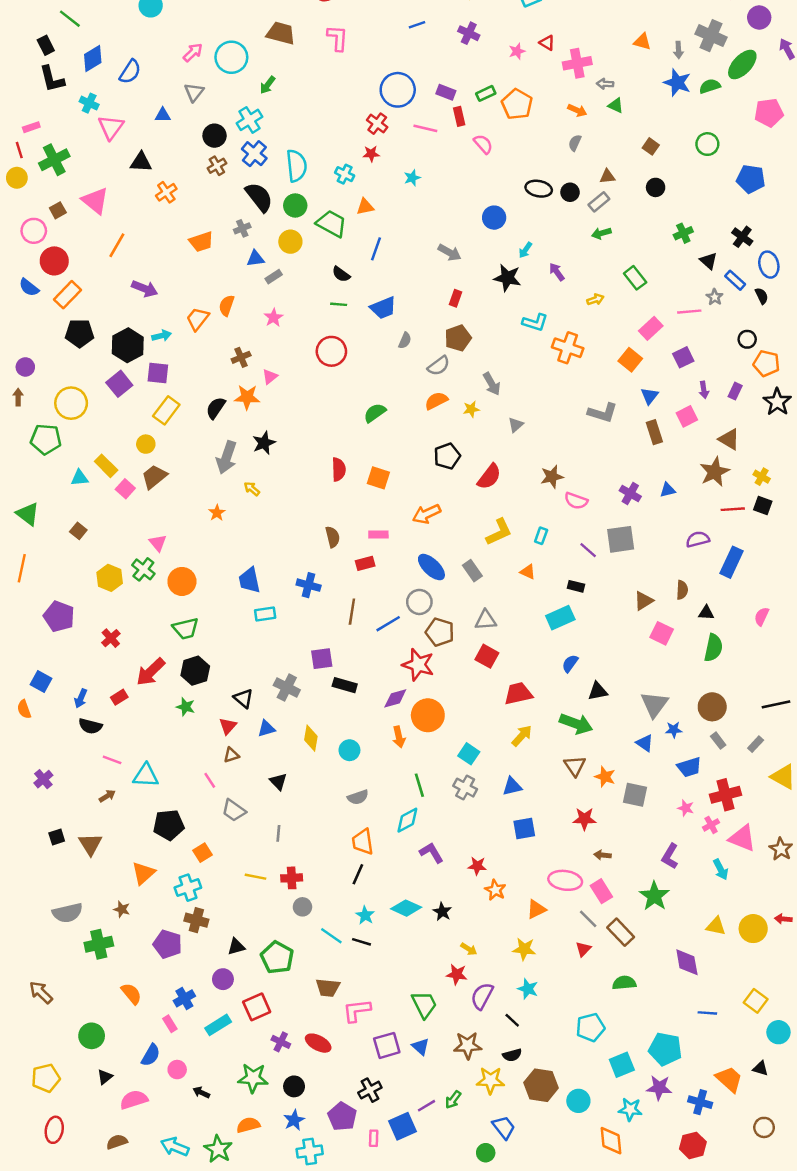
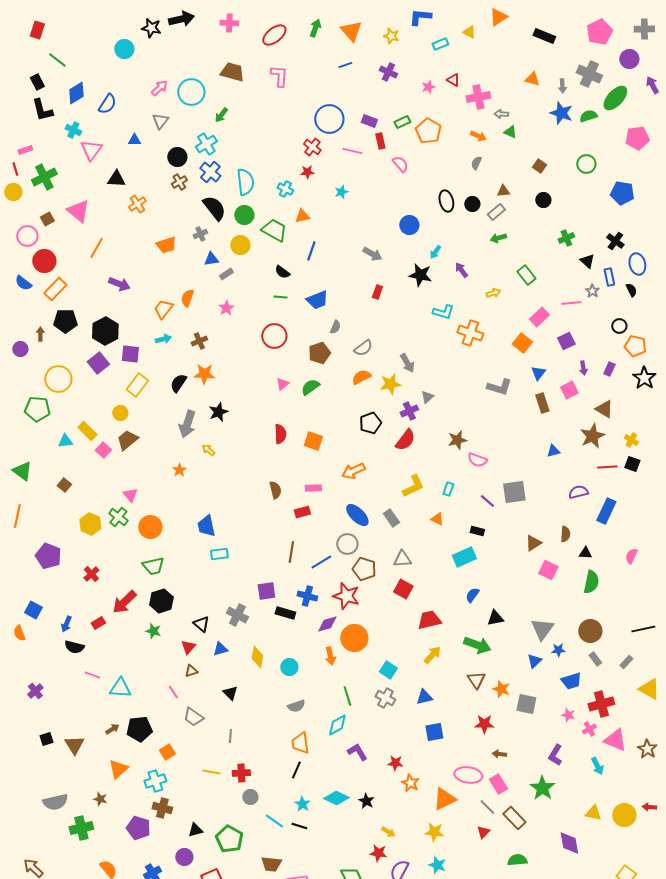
black ellipse: (539, 189) -> (446, 201), turned 65
blue rectangle: (735, 280) -> (609, 277), turned 36
cyan arrow: (161, 336) -> (163, 339), moved
brown pentagon: (458, 338) -> (319, 353), moved
pink triangle: (270, 377) -> (282, 384), moved
brown arrow: (18, 397) -> (40, 334), moved
yellow star: (471, 409) -> (390, 384), size x1.5
purple cross: (630, 494) -> (409, 411), moved, turned 36
blue cross: (309, 585) -> (307, 596), moved
blue triangle: (645, 743) -> (534, 661), turned 42
brown arrow: (107, 796) -> (112, 729), moved
orange triangle: (536, 909) -> (444, 799), size x1.4

